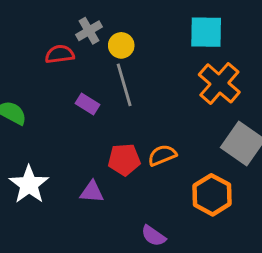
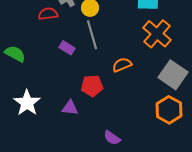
orange semicircle: (162, 155) -> (122, 65), moved
orange hexagon: (212, 195) -> (169, 110), moved

